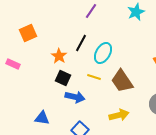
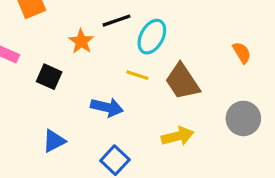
black line: (81, 43) -> (117, 21), turned 42
black square: (63, 78) -> (49, 77), moved
blue triangle: (42, 118) -> (54, 141), turned -35

